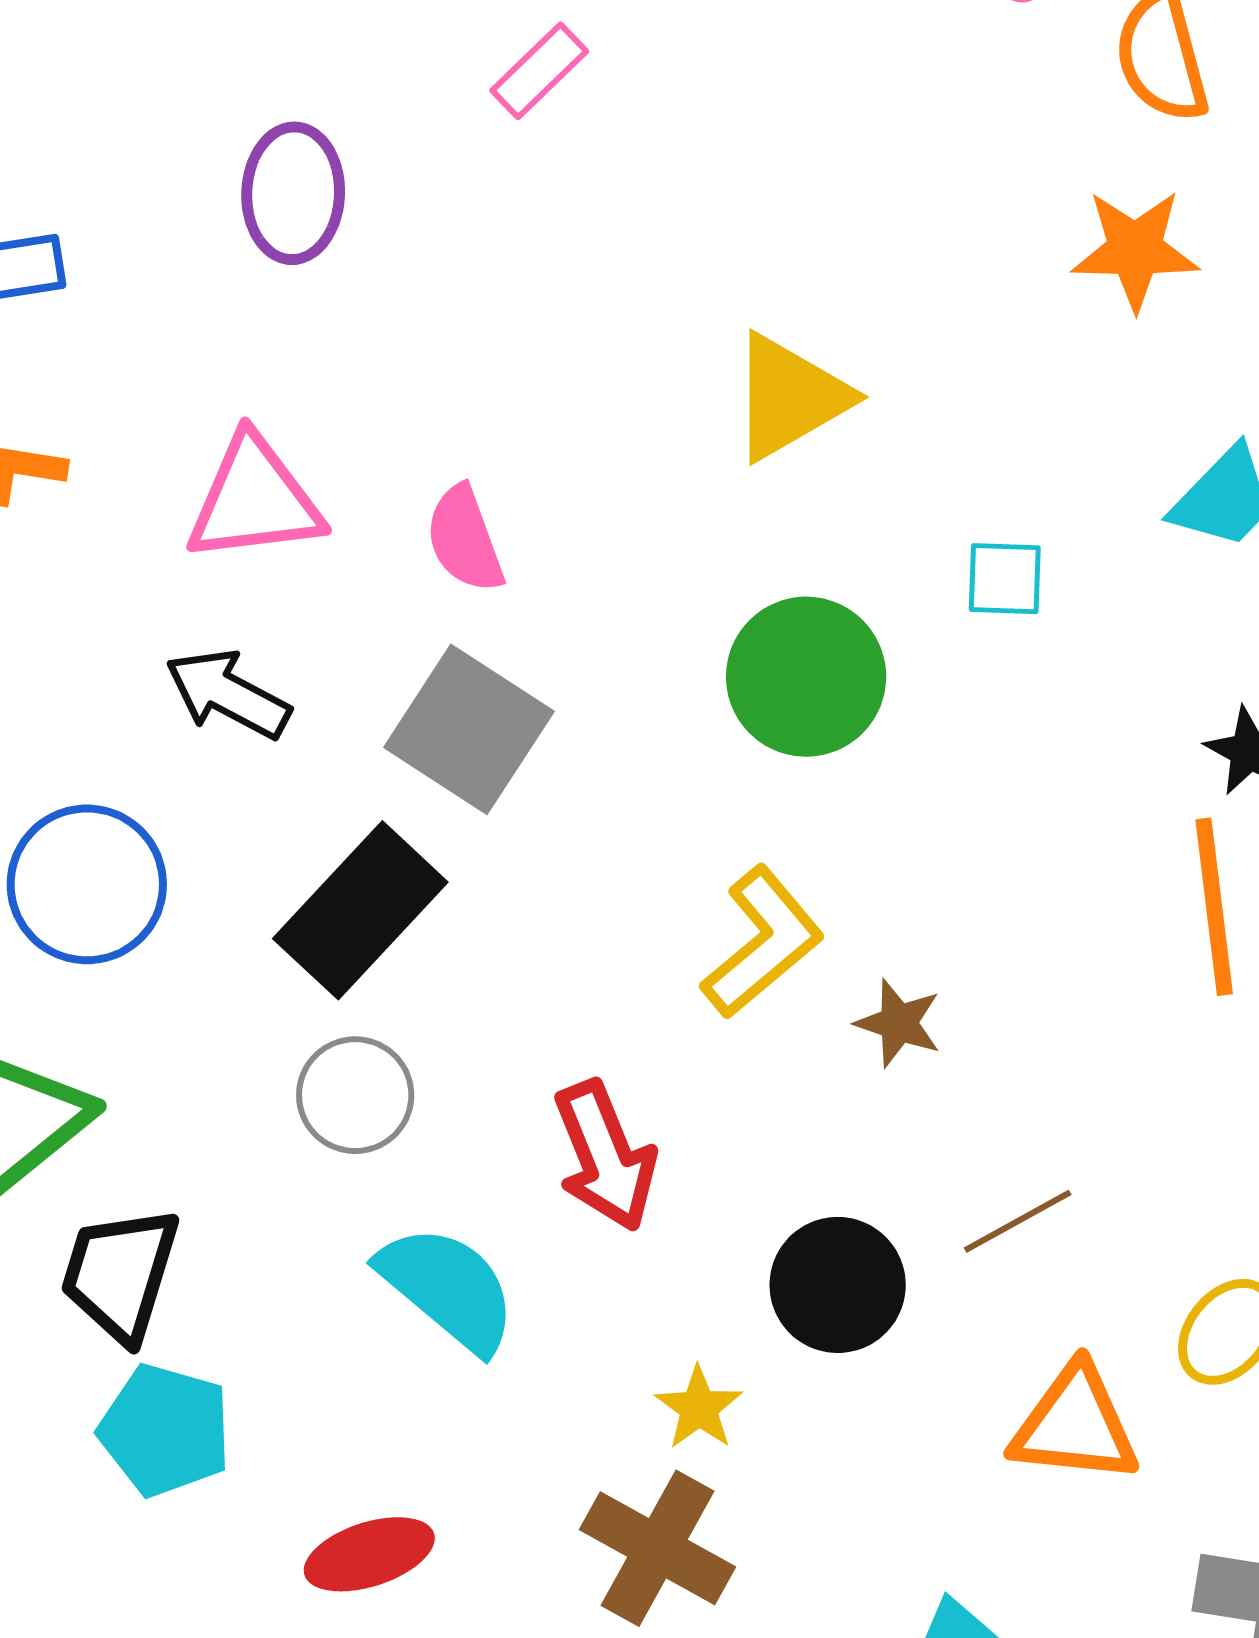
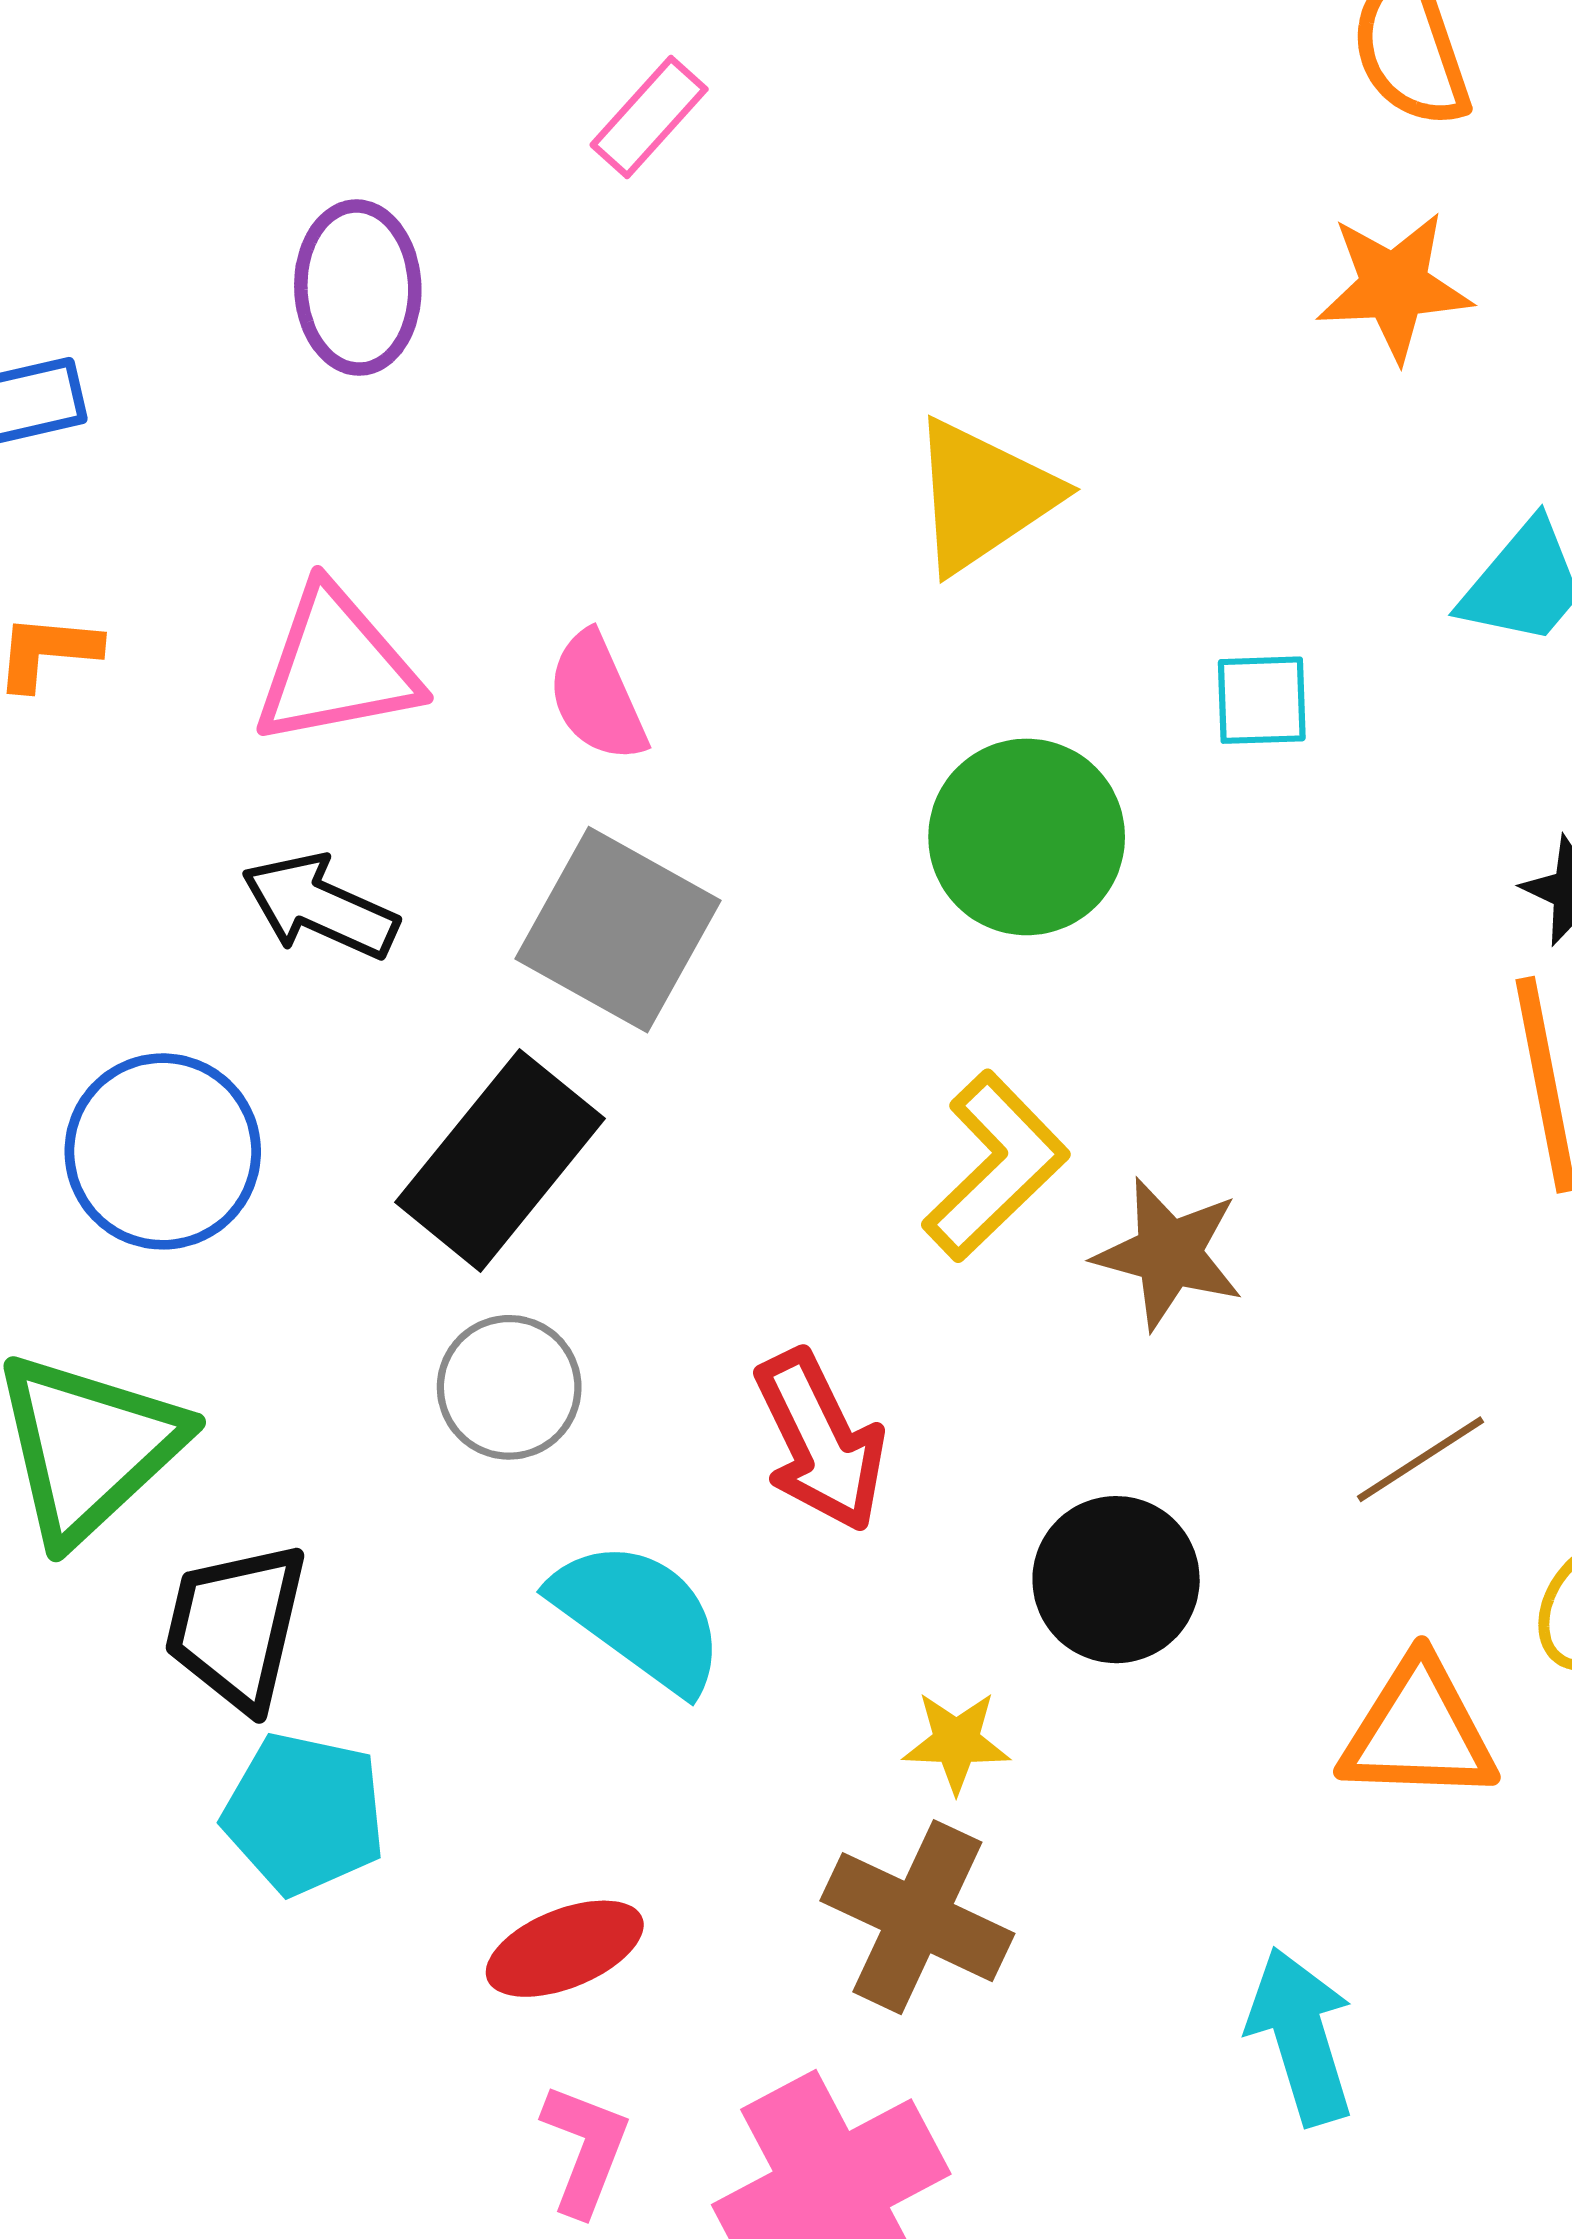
brown star: (898, 1023) -> (1169, 1254), size x1.4
brown line: (1018, 1221) -> (1420, 1459), moved
yellow star: (699, 1408) -> (956, 1742), turned -30

